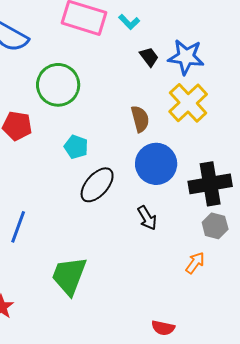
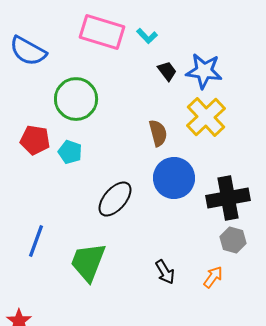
cyan pentagon: (76, 147) -> (70, 152), moved
black arrow: (147, 218) -> (165, 272), moved
green trapezoid: (69, 276) -> (88, 262), moved

